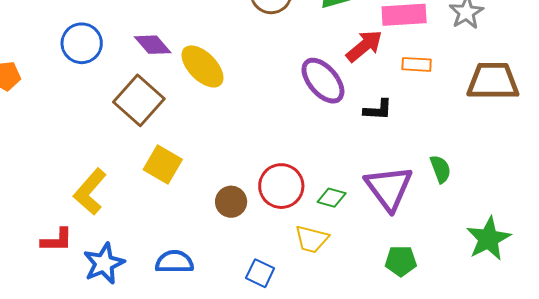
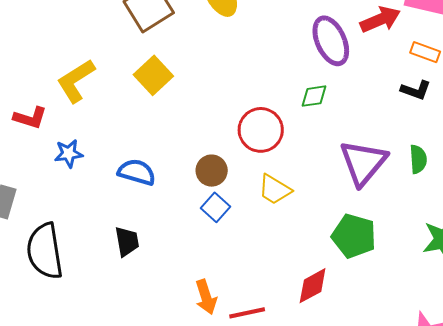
black L-shape: (378, 110) -> (416, 90), moved
green diamond: (332, 198) -> (314, 96), moved, turned -40
brown circle: (231, 202) -> (212, 171), moved
green pentagon: (401, 261) -> (354, 236), size x1.4
blue star: (104, 263) -> (69, 153), size x0.7

